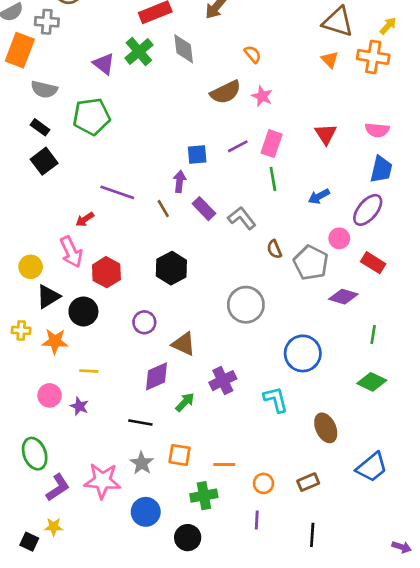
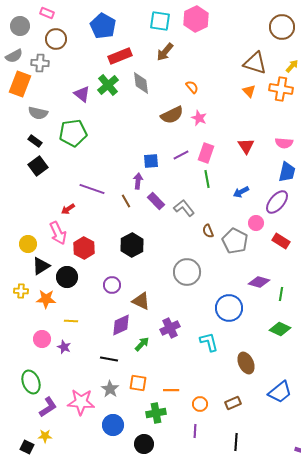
purple diamond: (343, 297) -> (259, 282), moved

